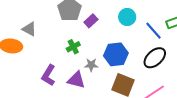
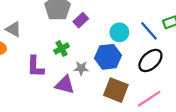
cyan circle: (127, 17) -> (119, 32), moved
purple L-shape: (48, 75) -> (35, 67), moved, turned -30

